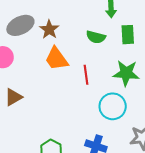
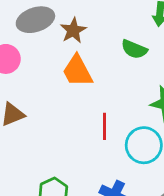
red line: (86, 75) -> (105, 126), moved

